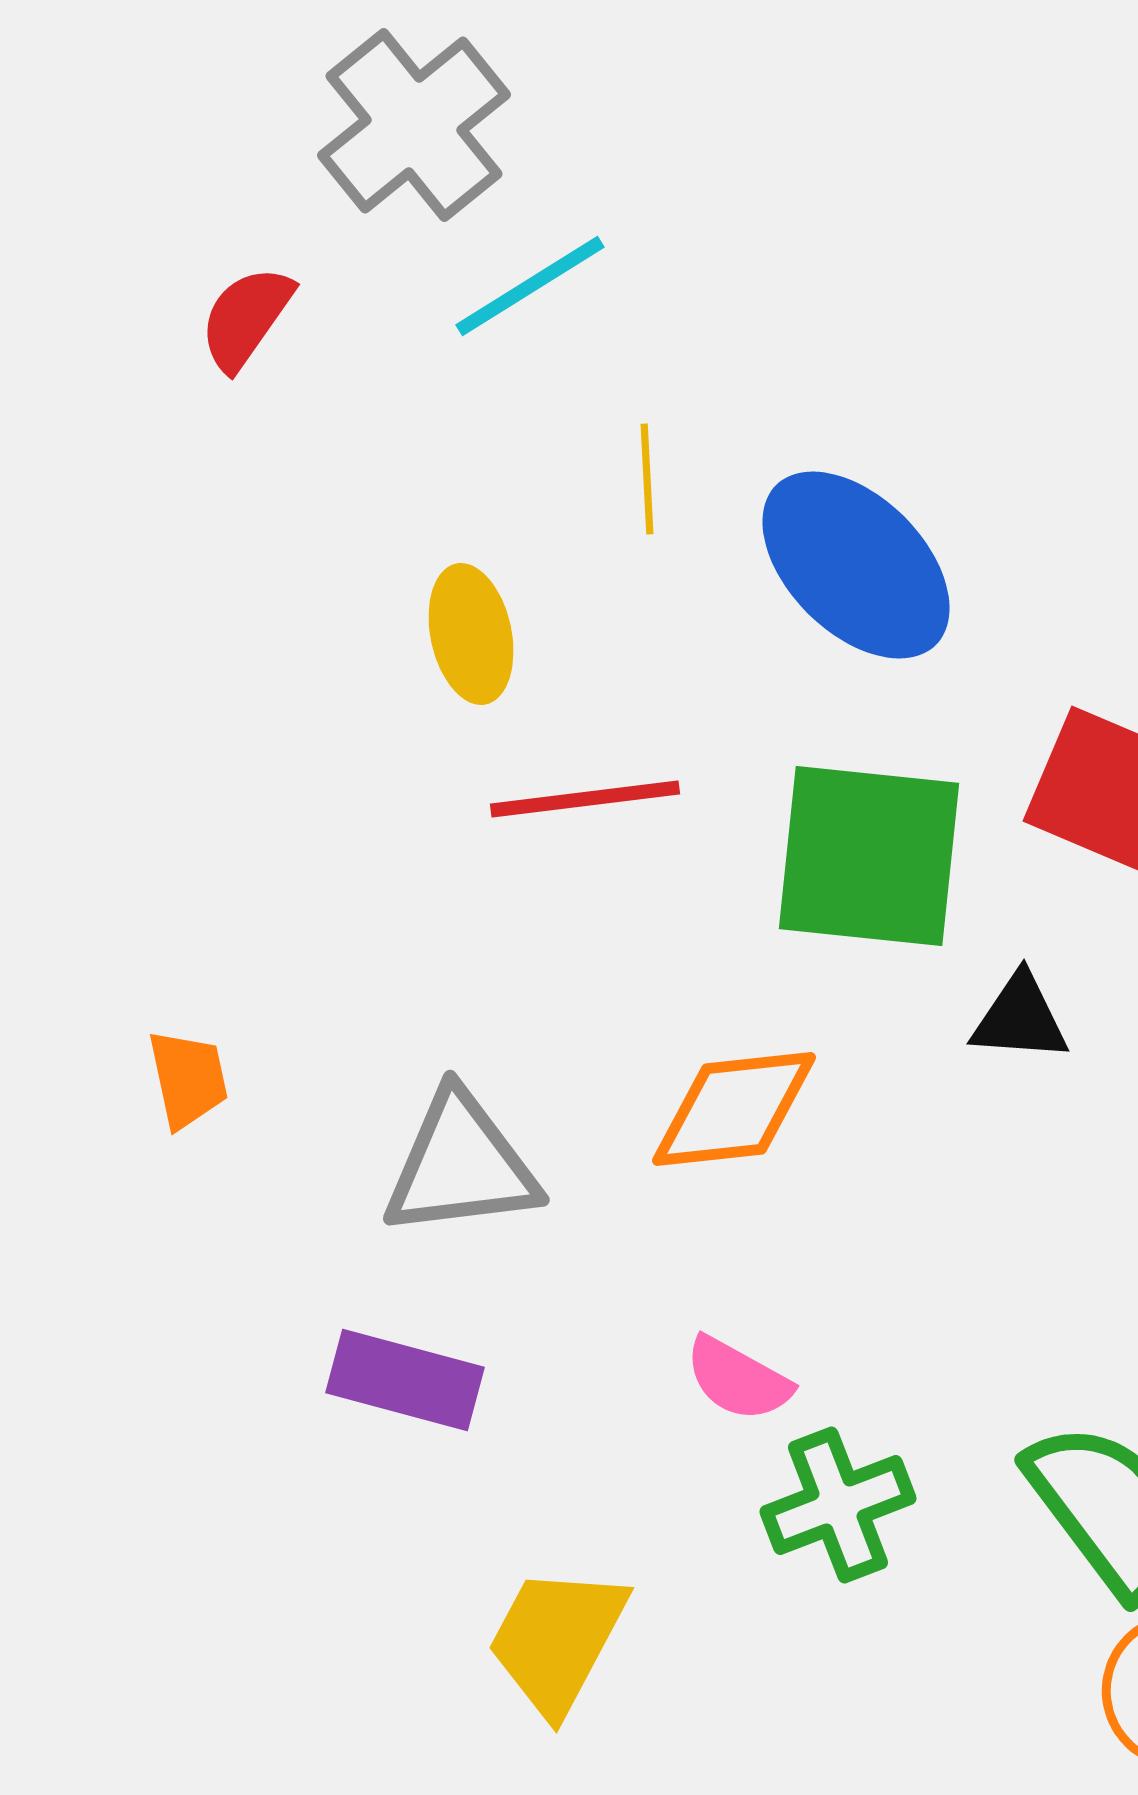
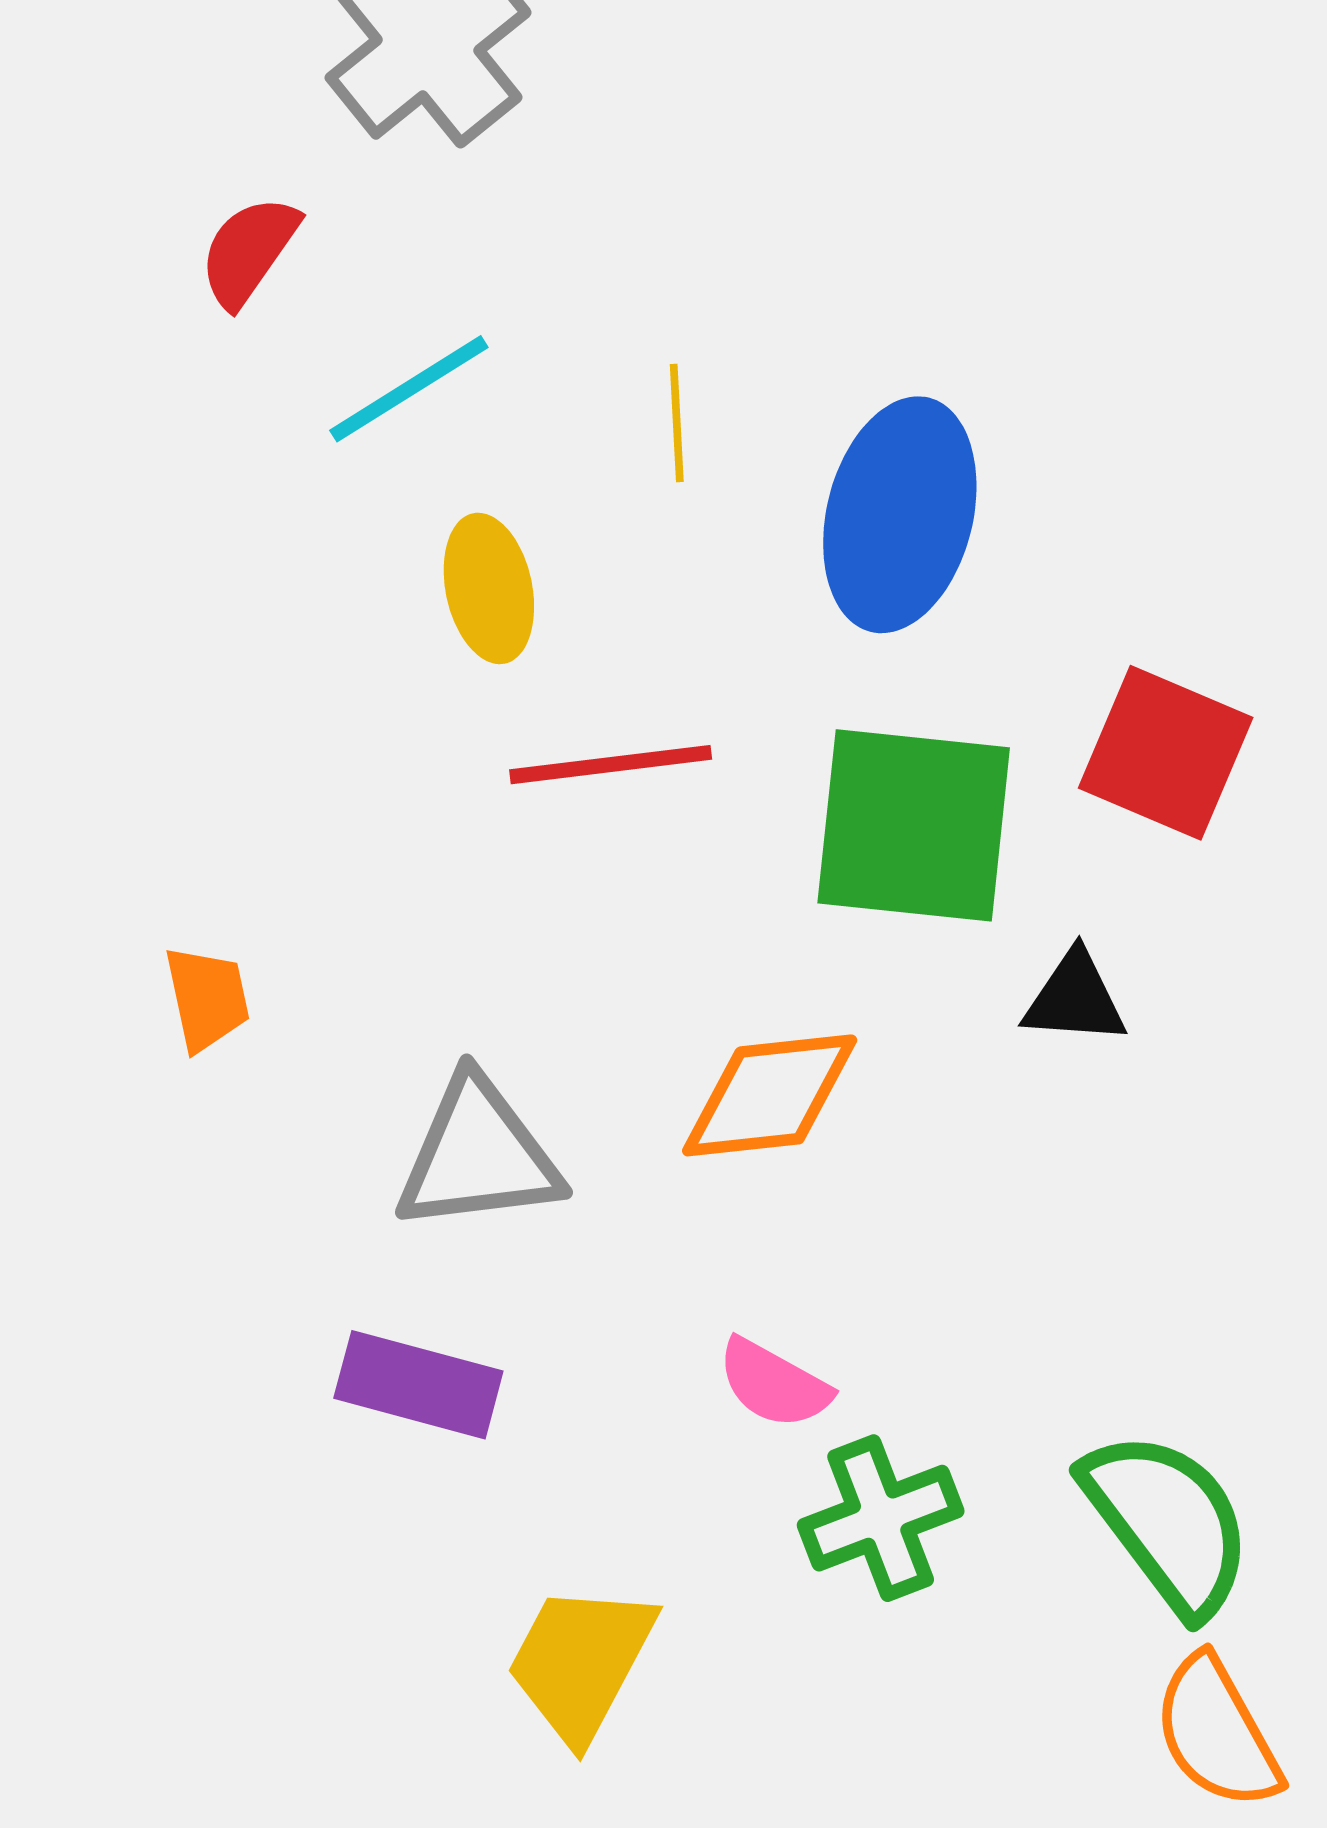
cyan line: (530, 286) -> (409, 389), moved
blue ellipse: (856, 565) -> (900, 515), turned 59
orange trapezoid: (188, 1079) -> (207, 998), moved

